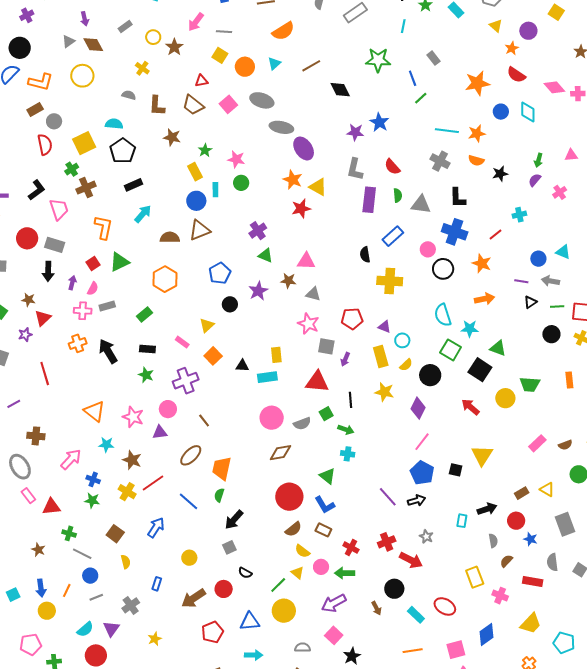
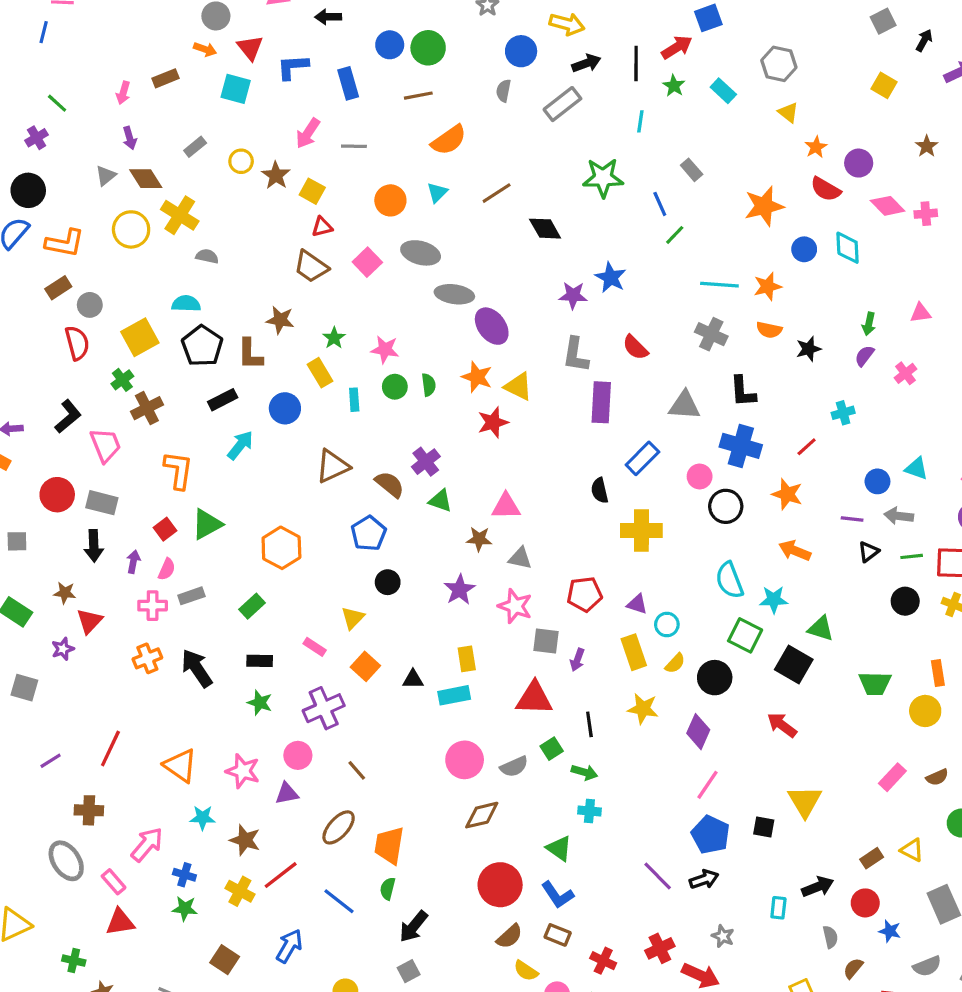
purple circle: (528, 31) -> (859, 163), moved
yellow square: (220, 55) -> (312, 191), moved
yellow cross: (142, 68) -> (180, 215), moved, size x1.6
brown L-shape: (157, 106) -> (250, 354), moved
green semicircle: (398, 195) -> (429, 385), moved
blue circle: (196, 201) -> (285, 408), moved
brown semicircle: (170, 237) -> (390, 484), moved, turned 42
purple star: (258, 291) -> (460, 590), moved
orange arrow: (484, 299) -> (795, 551), turned -144
red line: (45, 374) -> (110, 748), moved, turned 45
yellow circle: (505, 398) -> (925, 711), moved
pink rectangle: (28, 496) -> (114, 882), moved
green cross: (69, 533) -> (74, 961), moved
gray semicircle: (552, 562) -> (927, 966), turned -102

